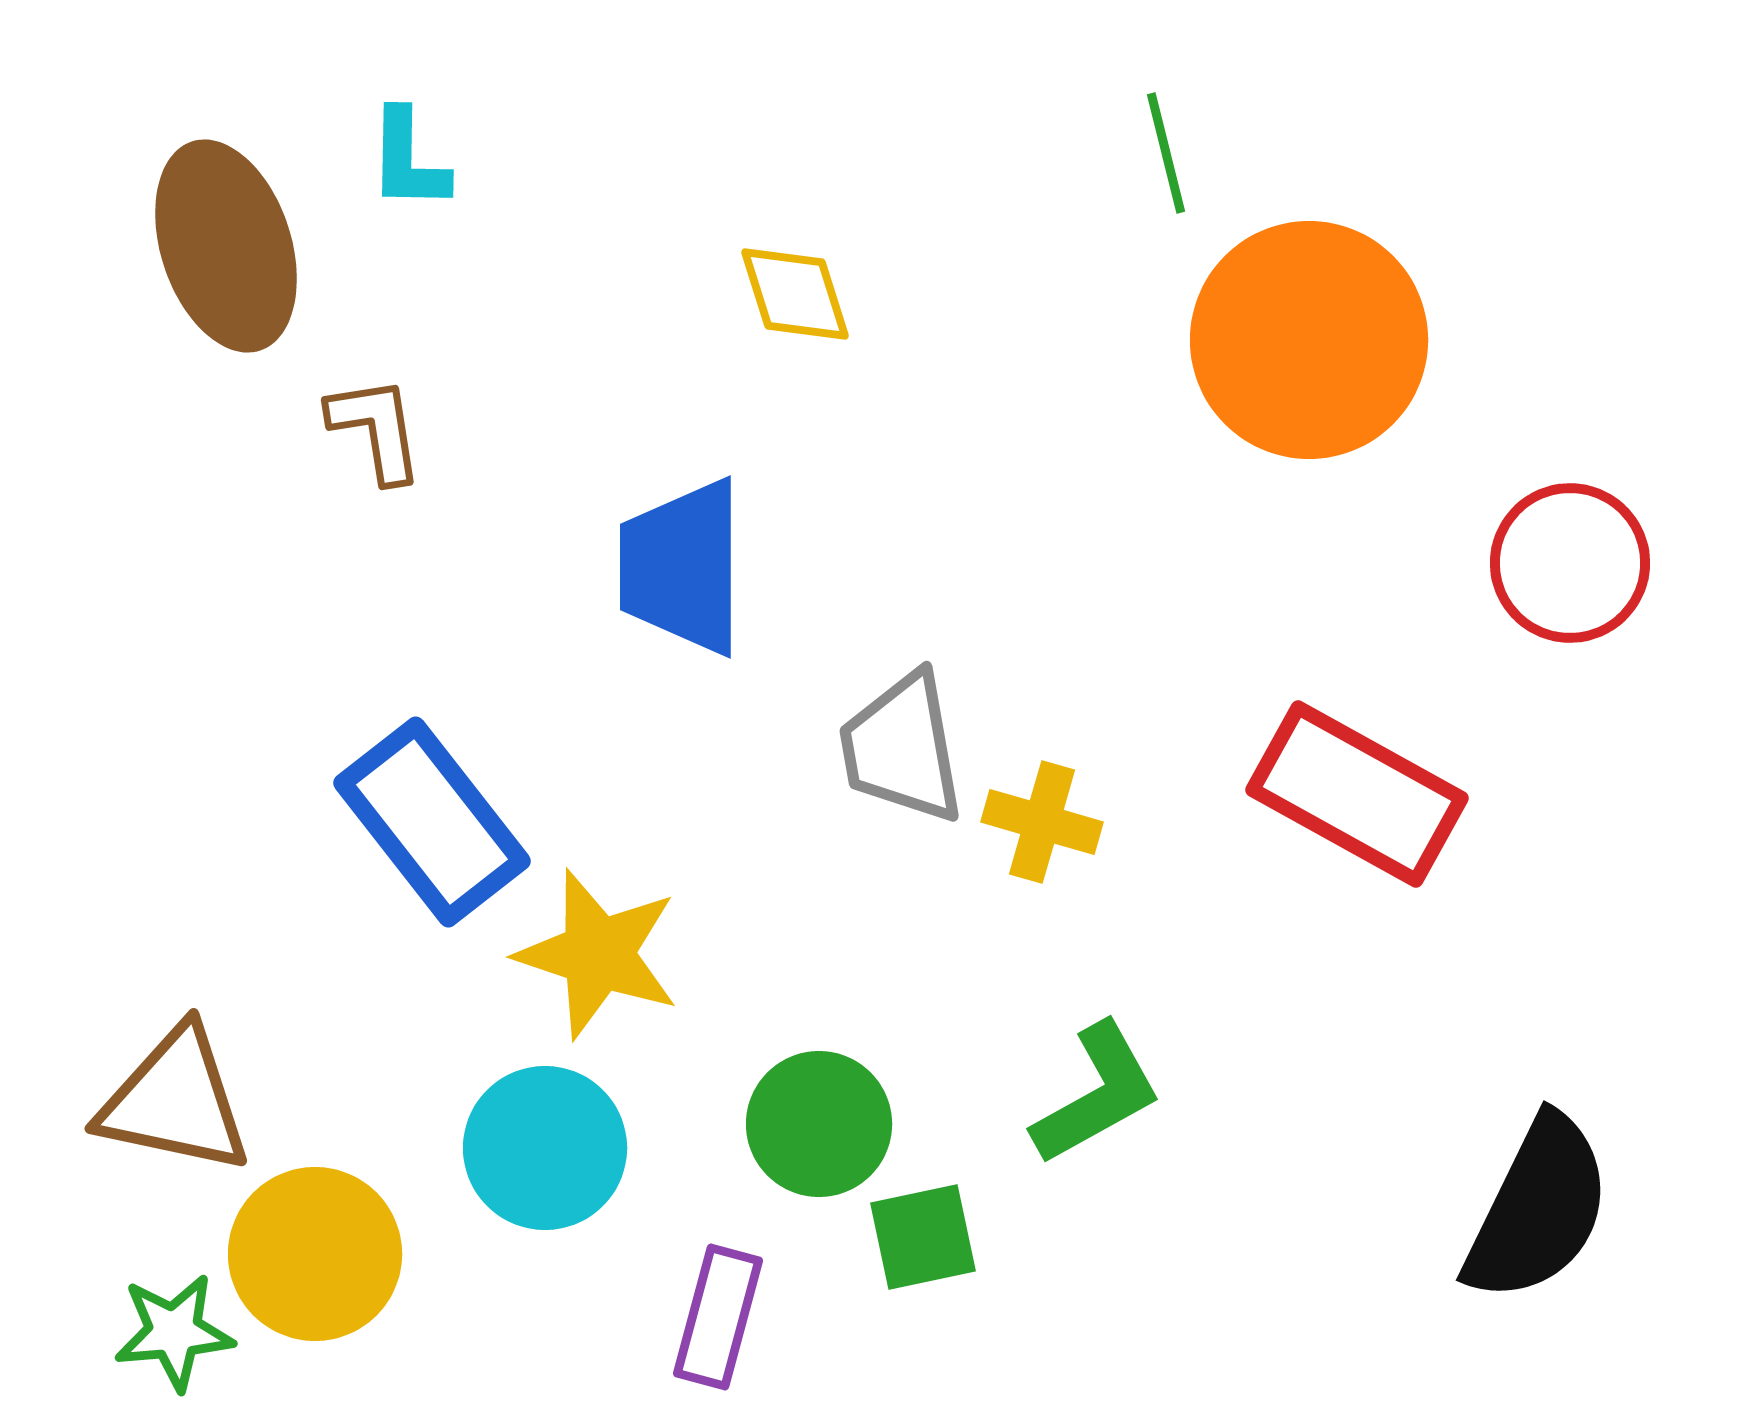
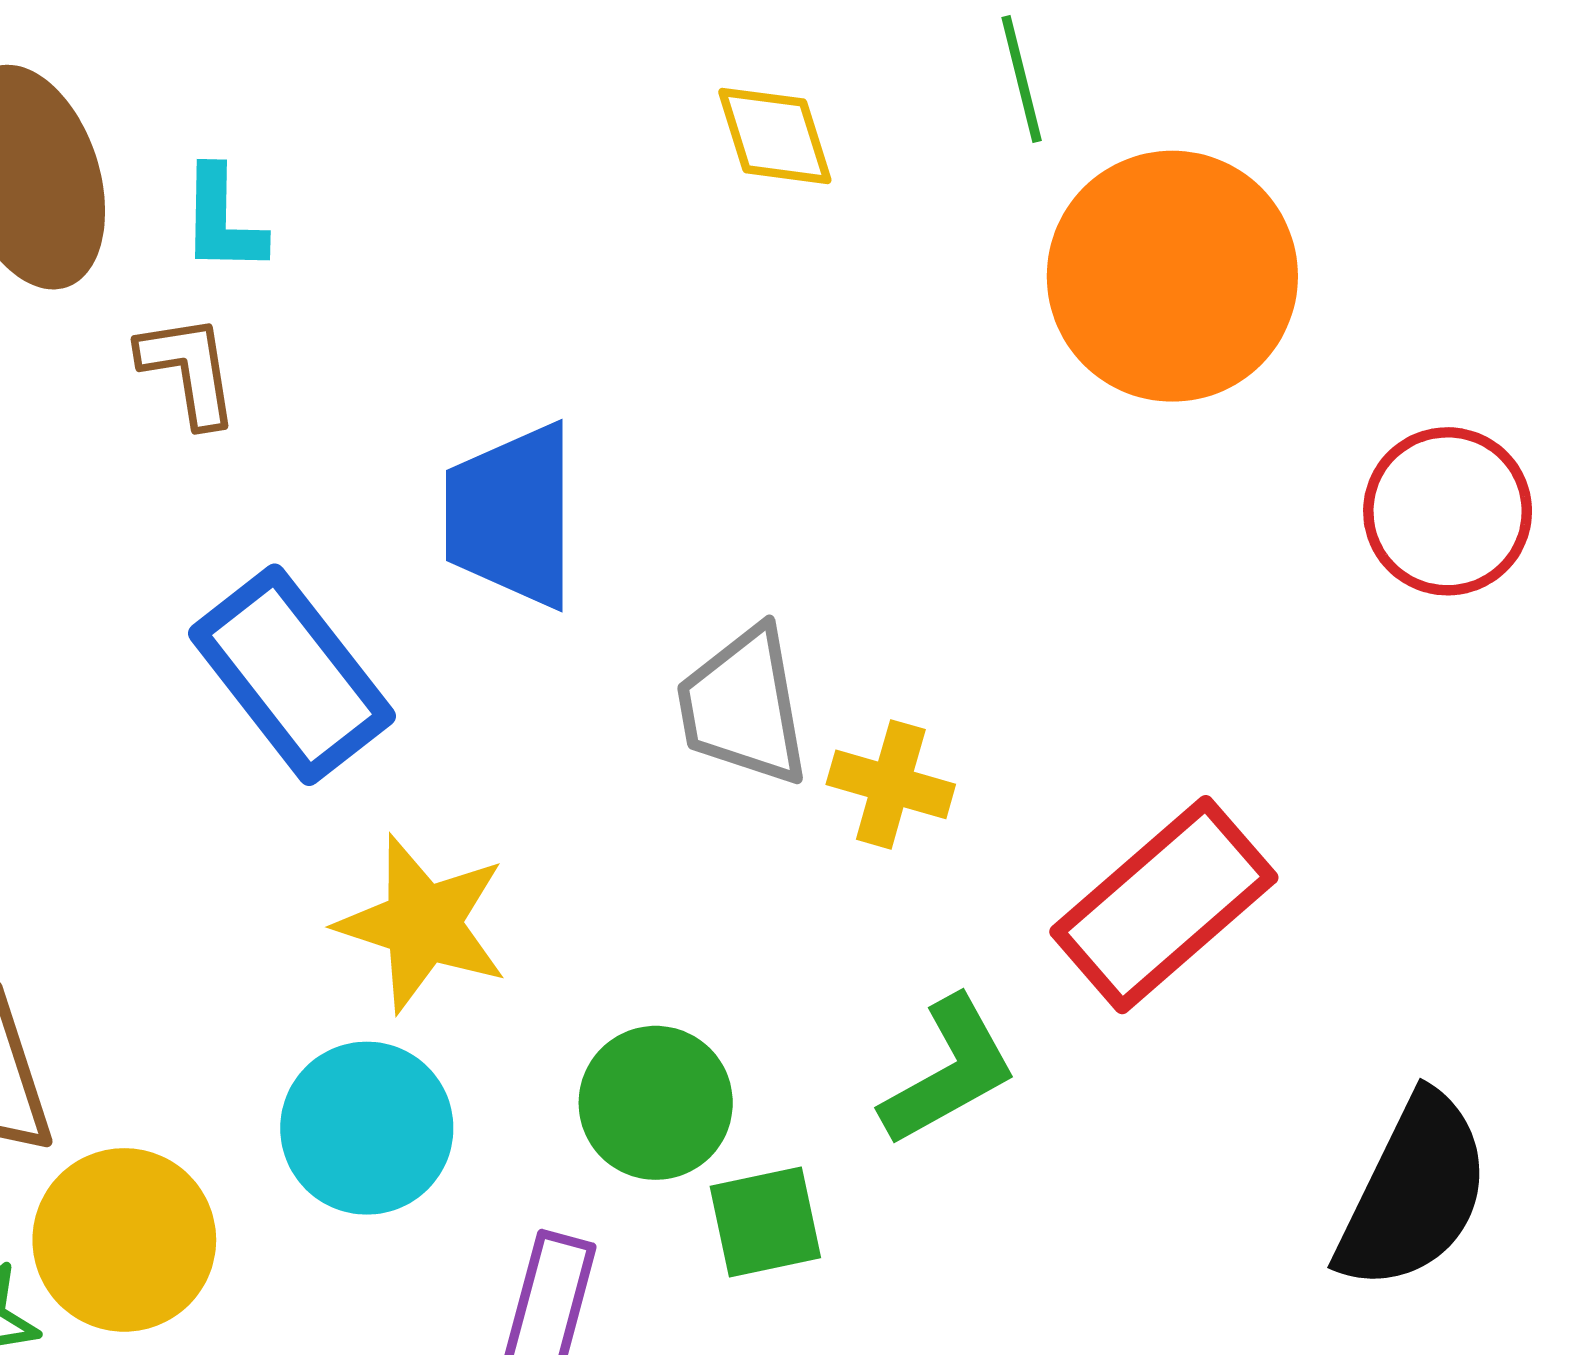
cyan L-shape: (408, 160) -> (222, 220), moved
yellow diamond: (795, 294) -> (775, 136), moved
red rectangle: (1357, 794) -> (1164, 905), moved, turned -70
blue rectangle: (432, 822) -> (292, 675), moved

